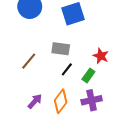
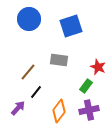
black line: (67, 69) -> (36, 92), moved
purple arrow: (35, 101) -> (18, 108), moved

